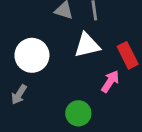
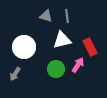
green circle: (78, 113) -> (56, 69), moved

